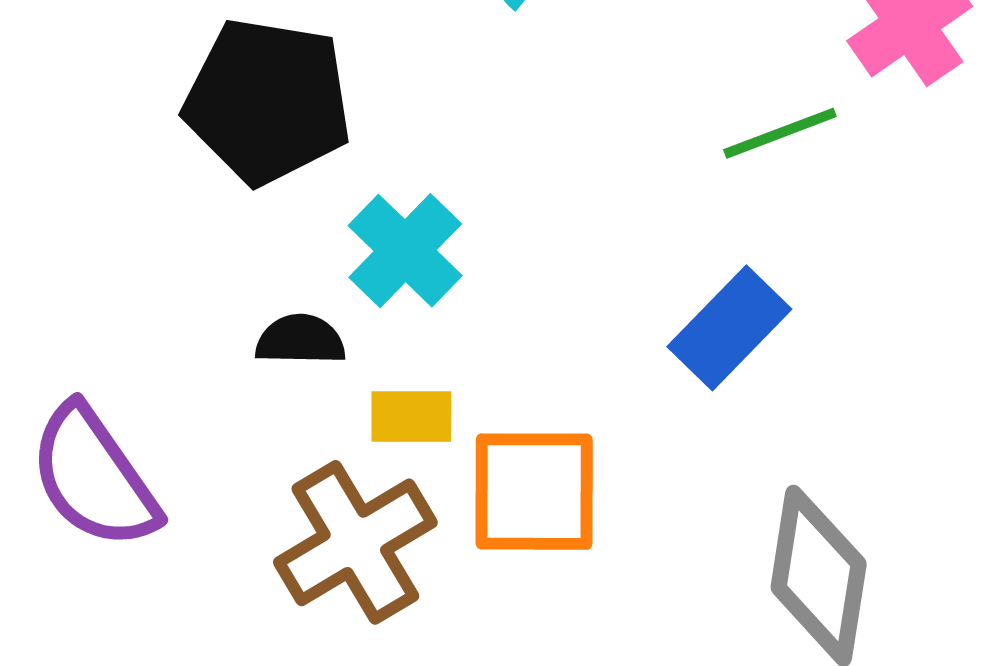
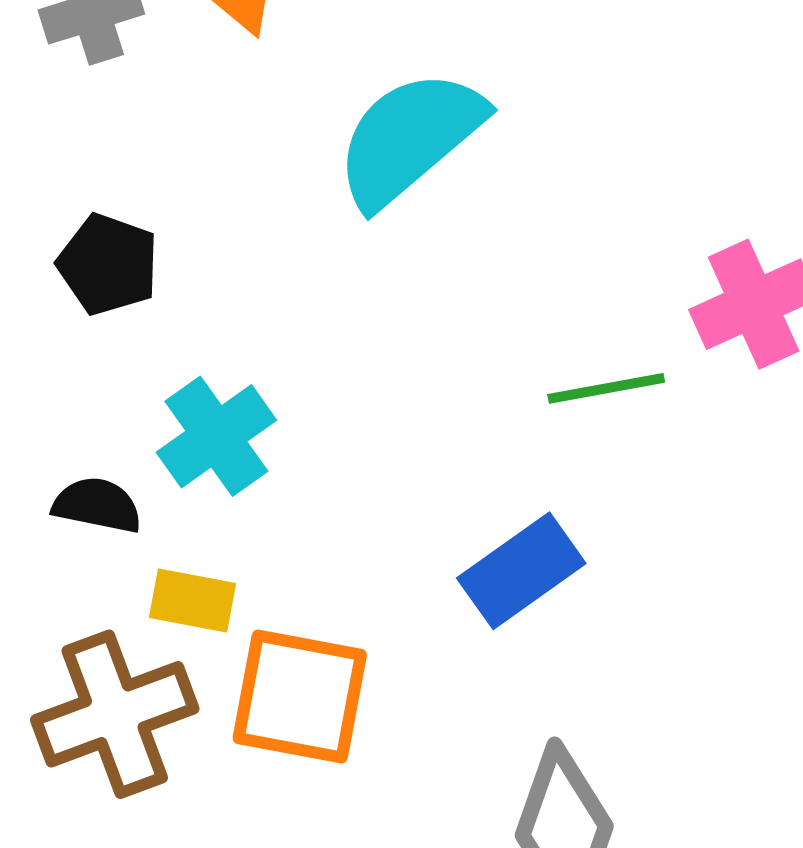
black pentagon: (268, 101) -> (108, 264), size x0.6

